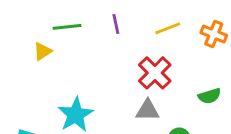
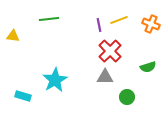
purple line: (116, 24) -> (99, 25), moved
yellow triangle: (43, 51) -> (13, 36), moved, turned 40

